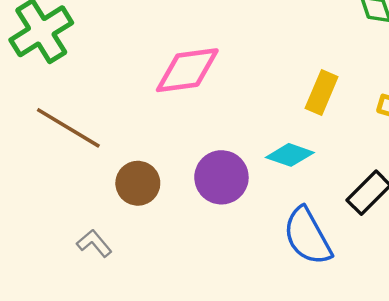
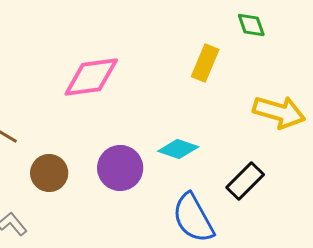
yellow rectangle: (322, 93) -> (205, 63), moved

